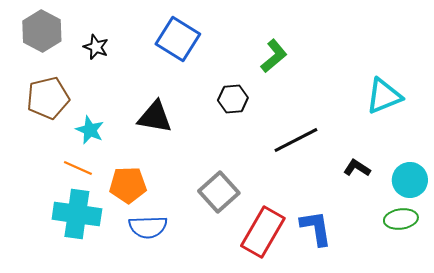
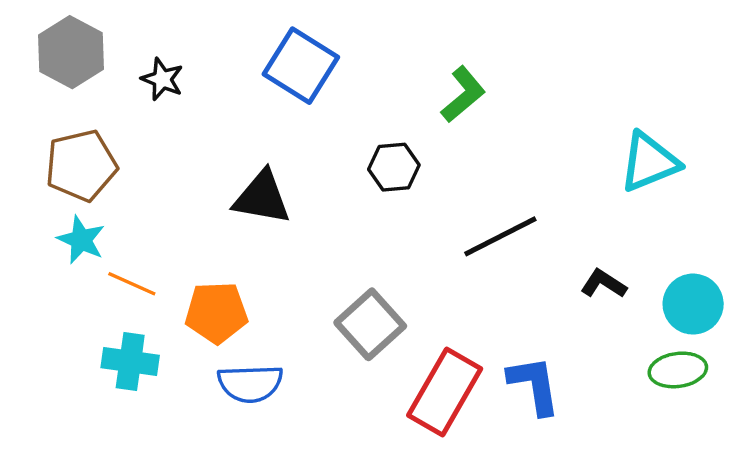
cyan star: (90, 130) -> (81, 240), moved
cyan cross: (77, 214) -> (130, 362), size x0.7

